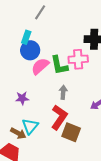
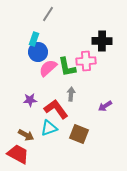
red L-shape: (59, 117) -> (56, 109), moved, turned -70
cyan triangle: (30, 126) -> (49, 128), moved, turned 30

